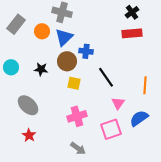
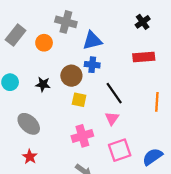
red rectangle: (132, 33) -> (144, 57), moved
blue triangle: (64, 37) -> (92, 41), moved, turned 30
pink triangle: (118, 103) -> (112, 118), moved
blue semicircle: (139, 118) -> (153, 157), moved

